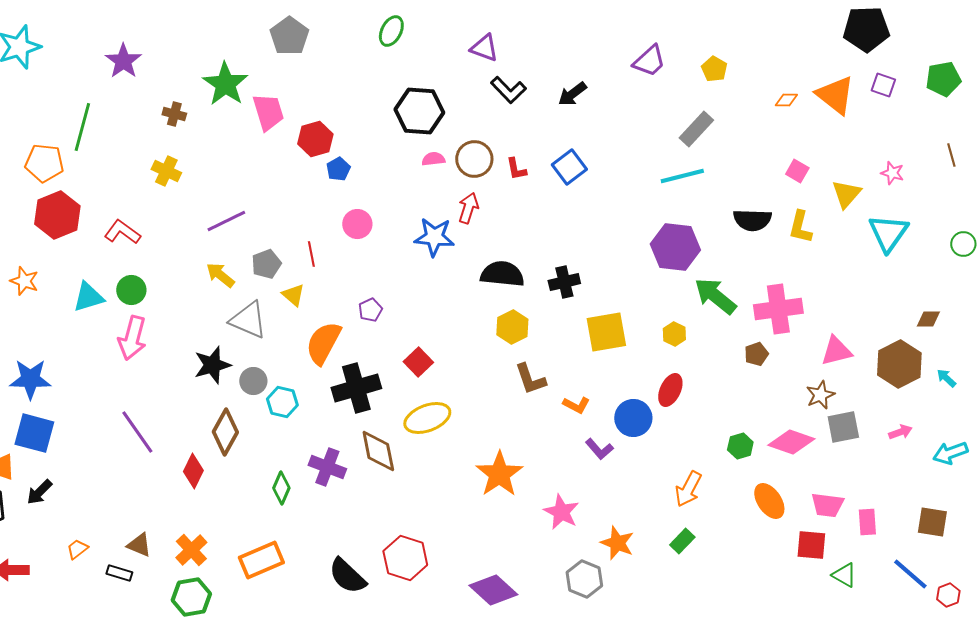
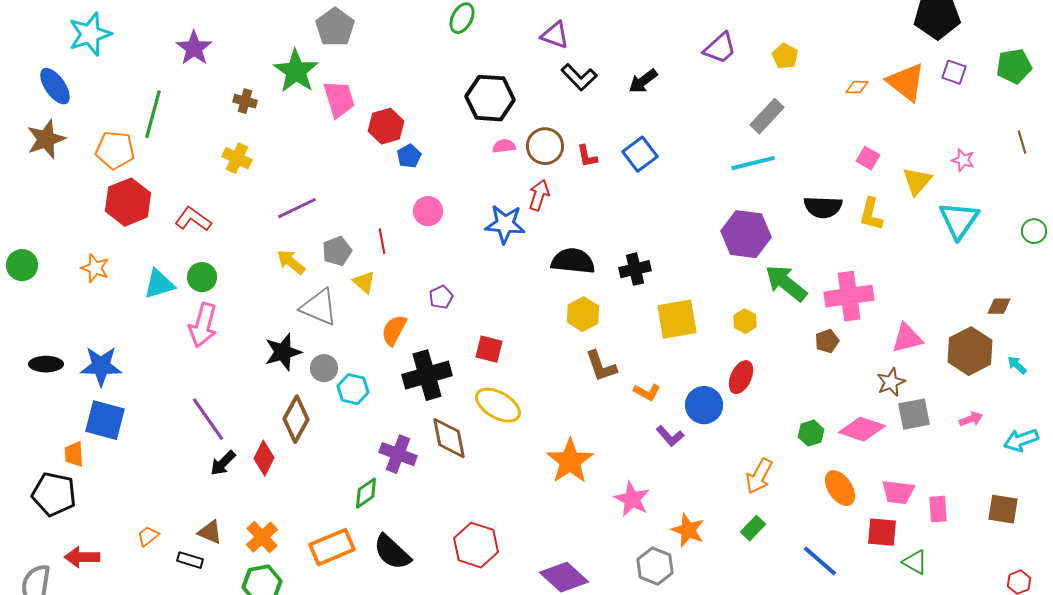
gray pentagon: (289, 36) -> (335, 27), moved
orange semicircle: (323, 343) -> (394, 330), size x0.7
red square: (418, 362) -> (489, 349), turned -32
yellow ellipse: (427, 418) -> (498, 405), turned 51
green diamond: (281, 488) -> (366, 493), moved, turned 32
black arrow: (39, 492) -> (223, 463), moved
blue line: (910, 574) -> (820, 561), moved
black semicircle: (347, 576) -> (392, 552), moved

